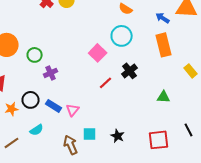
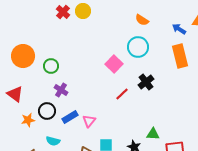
purple cross: (51, 73) -> (61, 90), moved, turned -32
green triangle: (164, 97) -> (153, 134), moved
blue rectangle: (54, 106) -> (70, 117), turned -63
cyan semicircle: (37, 130) -> (53, 141), turned 48

